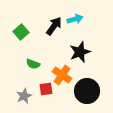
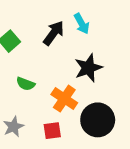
cyan arrow: (75, 19) -> (82, 24), turned 77
red square: (46, 89) -> (52, 131), moved

